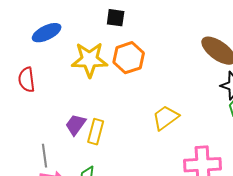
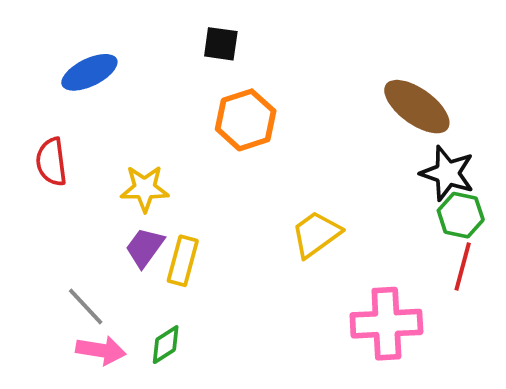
yellow star: (90, 60) -> (145, 188), moved, size x0.7
gray line: (45, 156) -> (86, 306), turned -35

